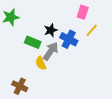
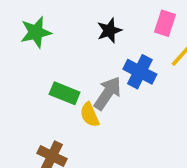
black star: (51, 30) -> (109, 30), moved
green rectangle: (33, 42) -> (65, 93), moved

